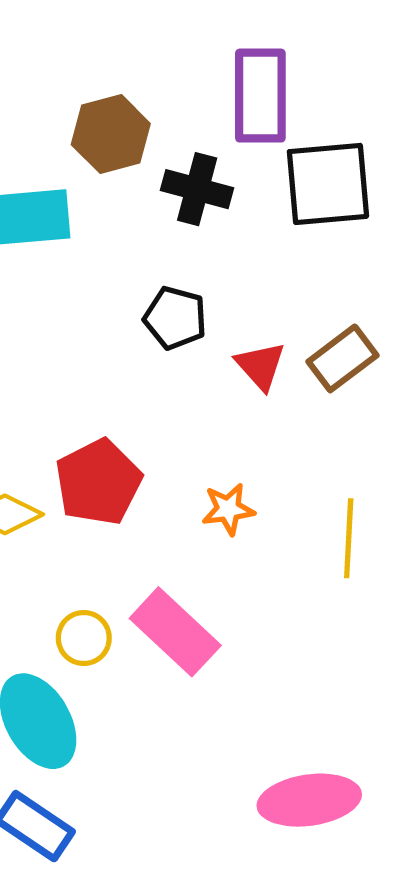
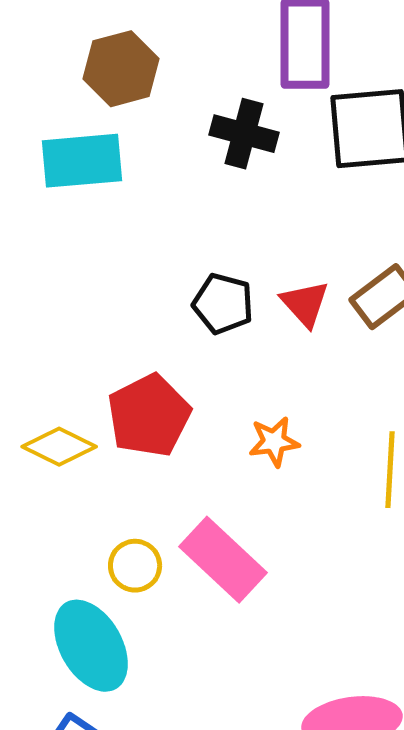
brown hexagon: (111, 134) -> (121, 69), moved
black pentagon: (175, 318) -> (223, 304), moved

